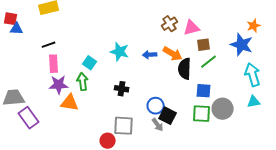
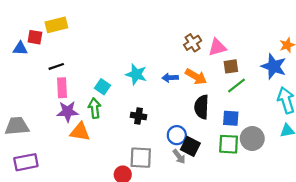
red square: (11, 19) -> (35, 37), moved
black semicircle: (185, 69) -> (202, 107), moved
purple rectangle: (29, 118) -> (26, 162), moved, turned -65

